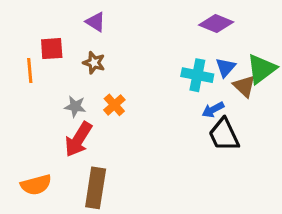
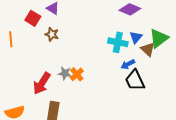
red square: (52, 49) -> (33, 18), moved, turned 35
orange cross: (114, 105) -> (77, 74), moved
gray star: (75, 106) -> (65, 73), moved

